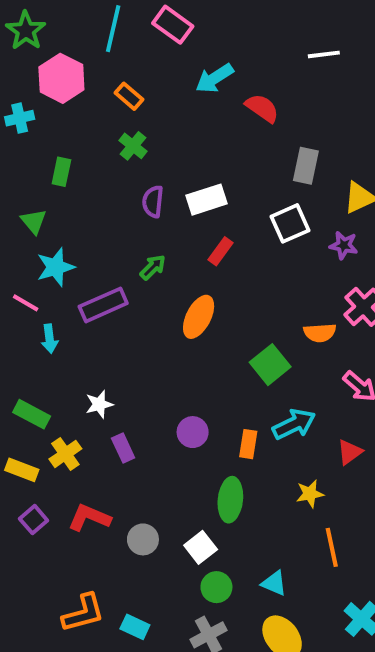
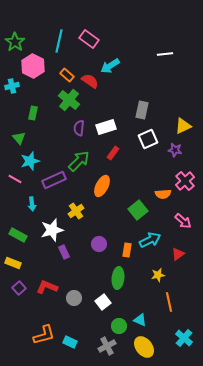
red semicircle: (262, 108) -> (90, 81), moved
green cross: (133, 146) -> (69, 100), size x1.5
gray rectangle: (306, 166) -> (142, 110), moved
green arrow: (153, 267) -> (79, 161), size x1.6
cyan arrow: (50, 339) -> (32, 204), moved
white star: (99, 404) -> (52, 230), size x1.6
yellow cross: (65, 454) -> (76, 211), moved
green circle: (216, 587) -> (119, 326), moved

